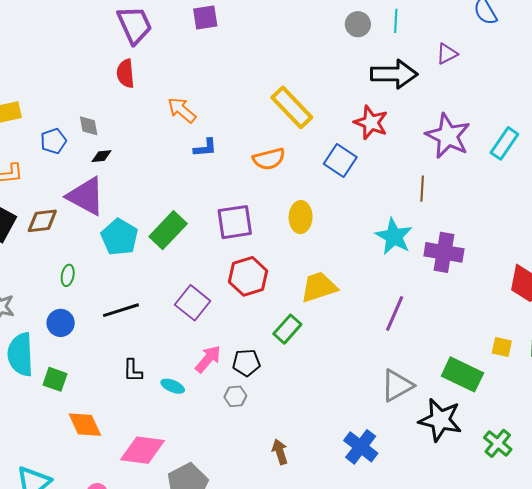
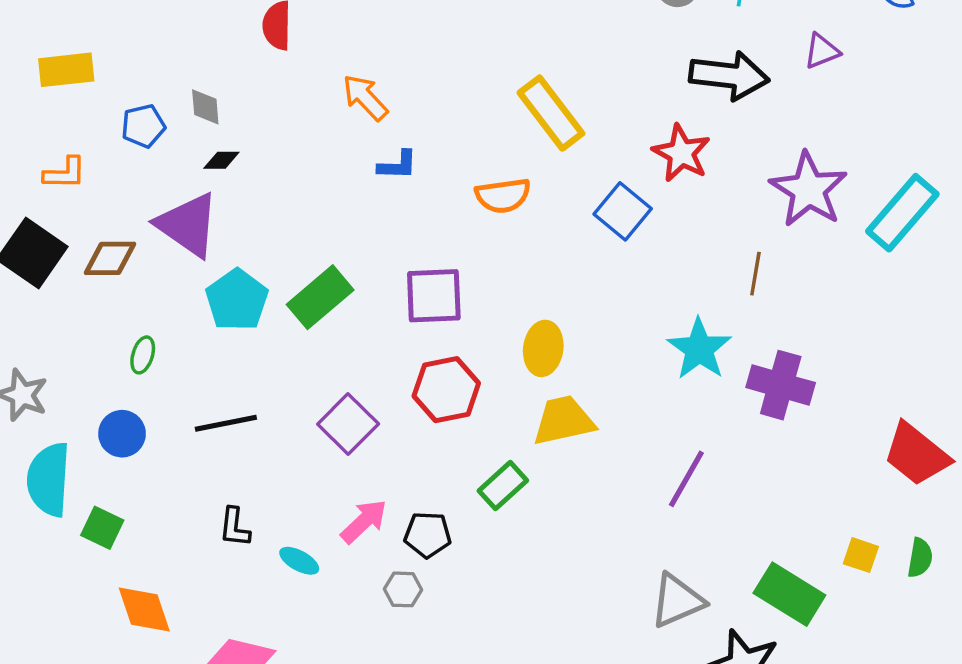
cyan rectangle: (504, 143) -> (902, 213), size x1.4
yellow ellipse: (301, 217) -> (543, 348), moved

